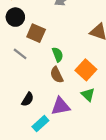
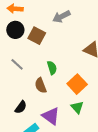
brown square: (36, 33) -> (37, 36), moved
brown semicircle: (57, 75) -> (41, 85), moved
purple triangle: (61, 106) -> (51, 116), turned 42

